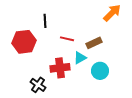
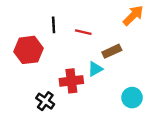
red line: (67, 39) -> (83, 32), moved
cyan circle: (100, 71) -> (132, 98), moved

